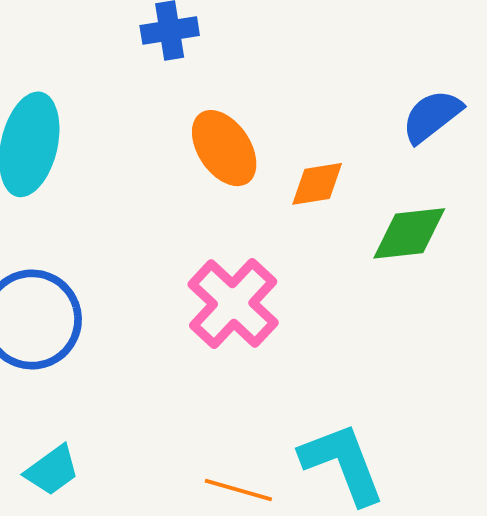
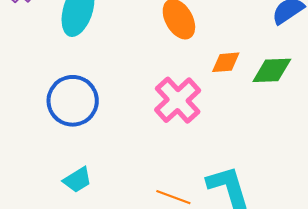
orange diamond: (317, 184) -> (226, 62), moved

